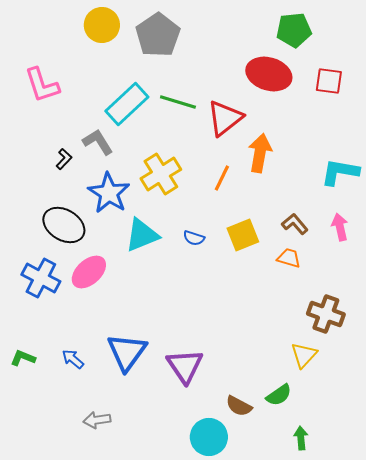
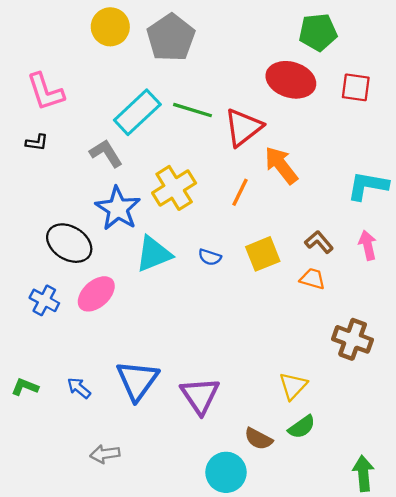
orange arrow: (260, 153) -> (281, 165), turned -48
black L-shape: (64, 159) -> (37, 143), moved, turned 55
blue cross: (41, 278) -> (44, 300), size x0.7
yellow triangle: (304, 355) -> (293, 386), moved
green arrow: (301, 438) -> (363, 473), moved, size x1.4

